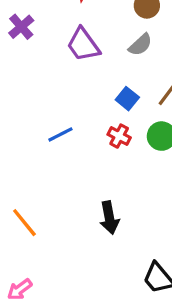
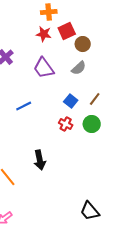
blue line: (60, 134) -> (24, 106), moved
black arrow: (109, 218) -> (40, 160), moved

